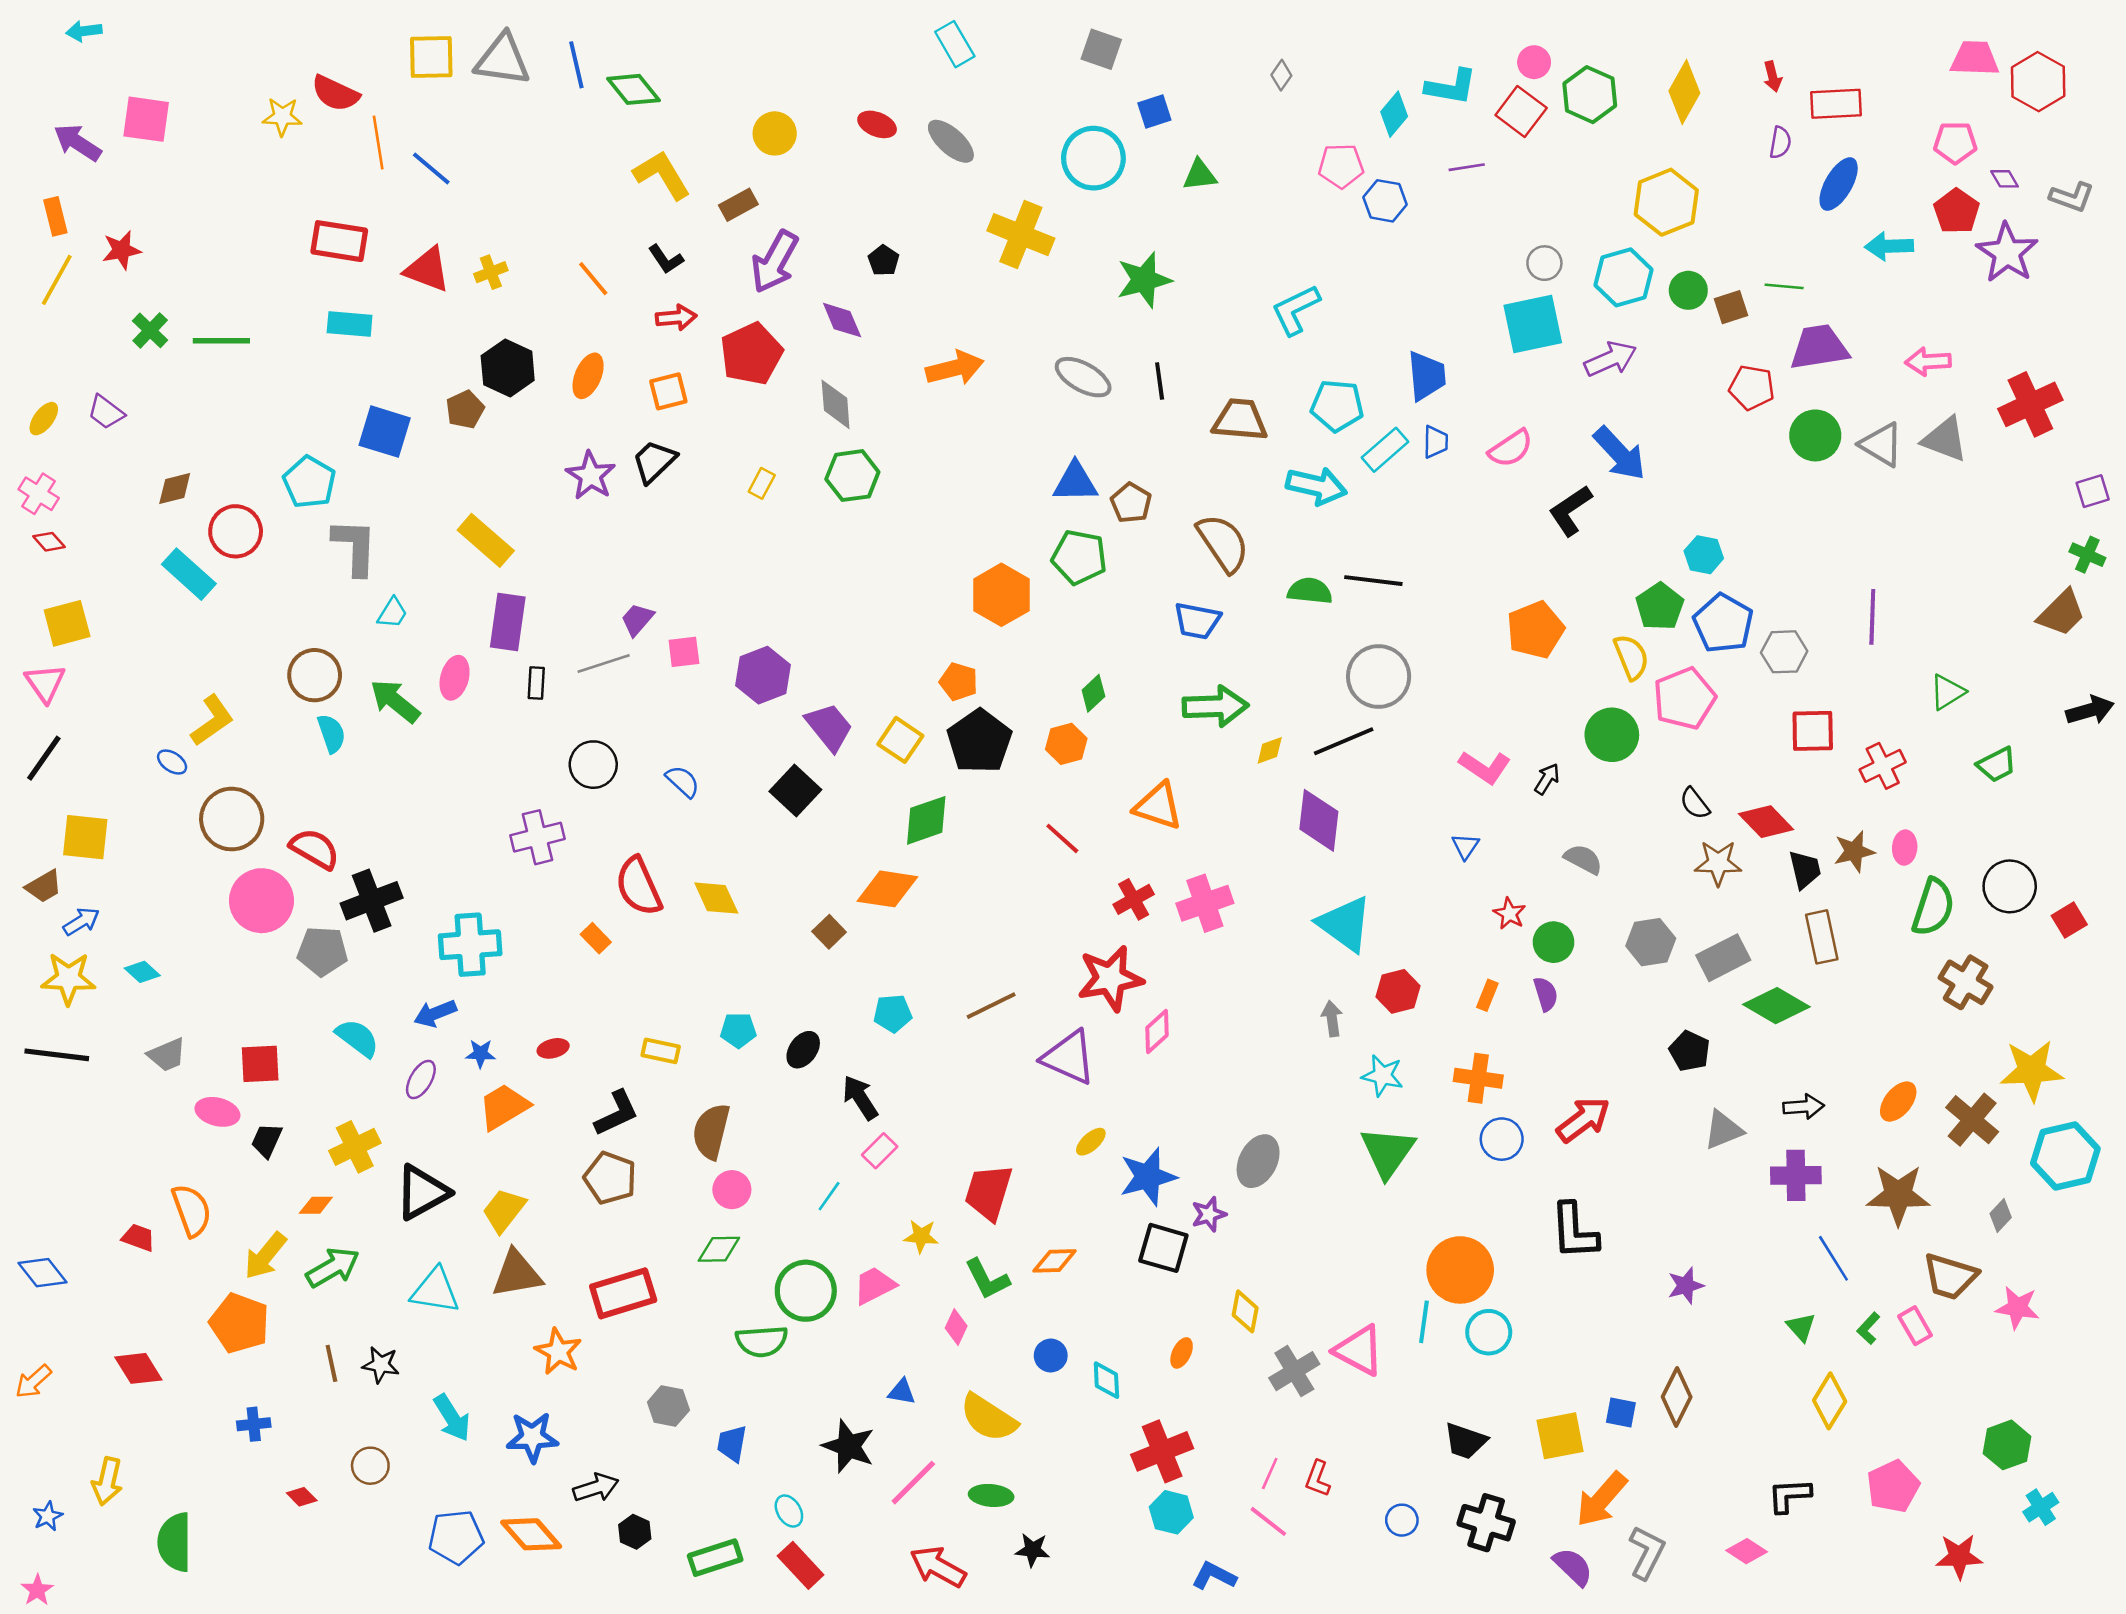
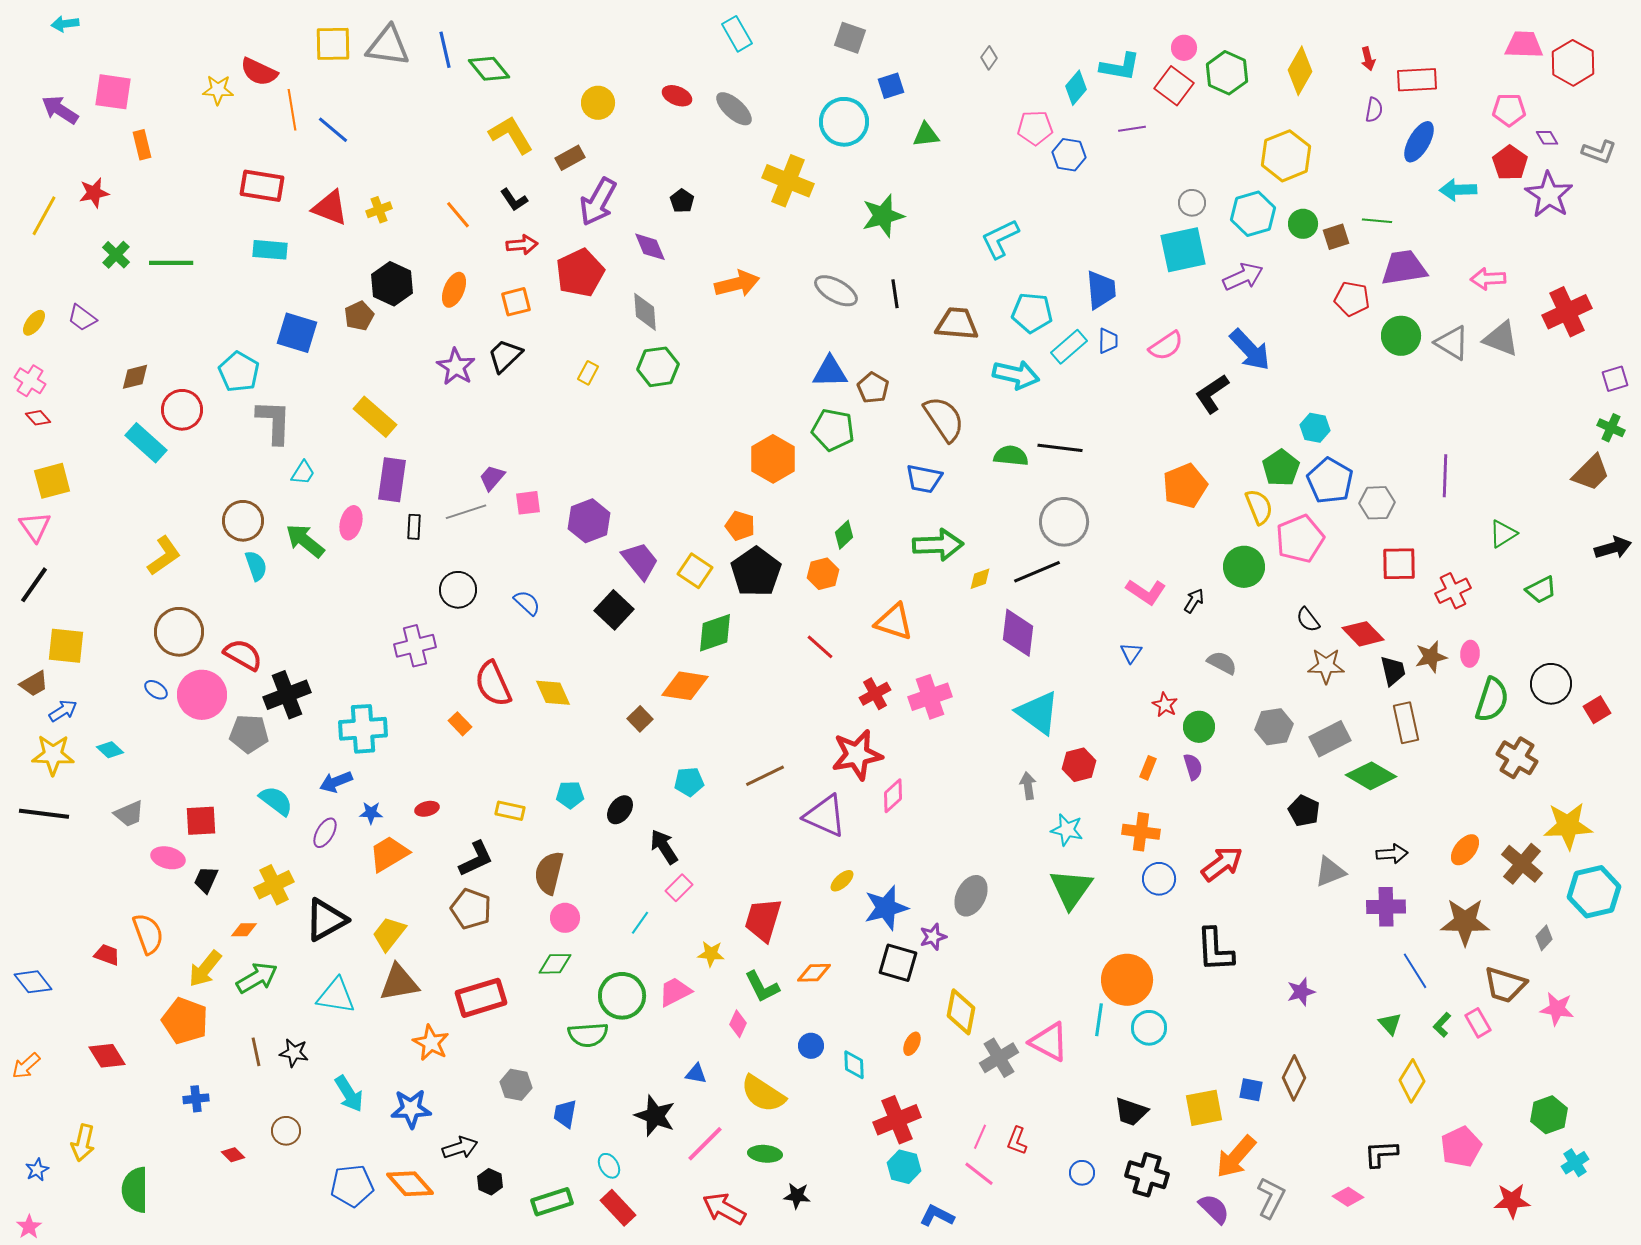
orange rectangle: (55, 216) -> (142, 145), moved
blue ellipse: (172, 762) -> (156, 690), moved
yellow diamond: (1245, 1311) -> (961, 1012), size x1.4

